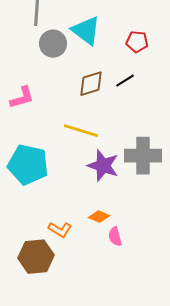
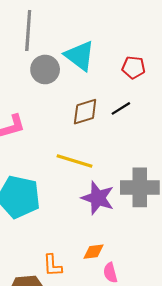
orange diamond: (99, 217) -> (93, 252), turned -30
orange L-shape: (60, 230) -> (52, 265), turned 55

